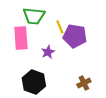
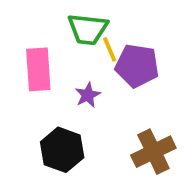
green trapezoid: (34, 16) -> (88, 29), moved
brown cross: (84, 83) -> (153, 152), size x1.6

